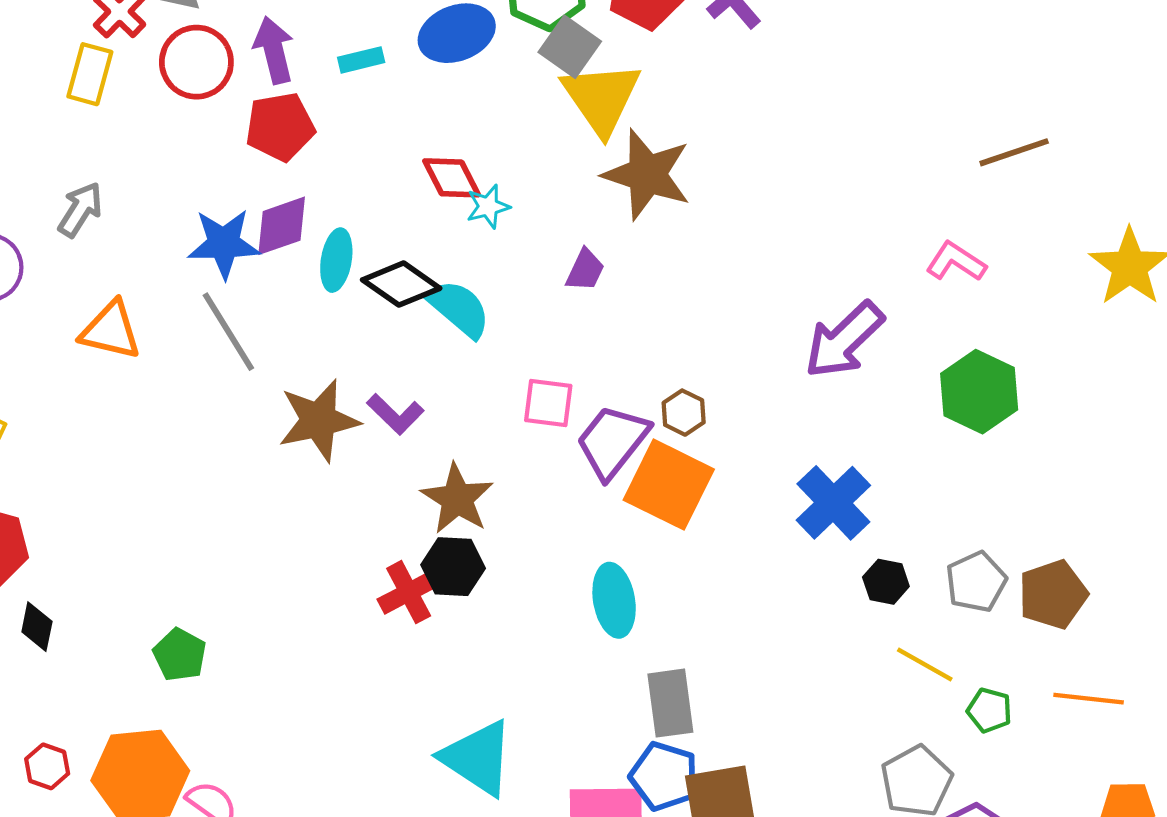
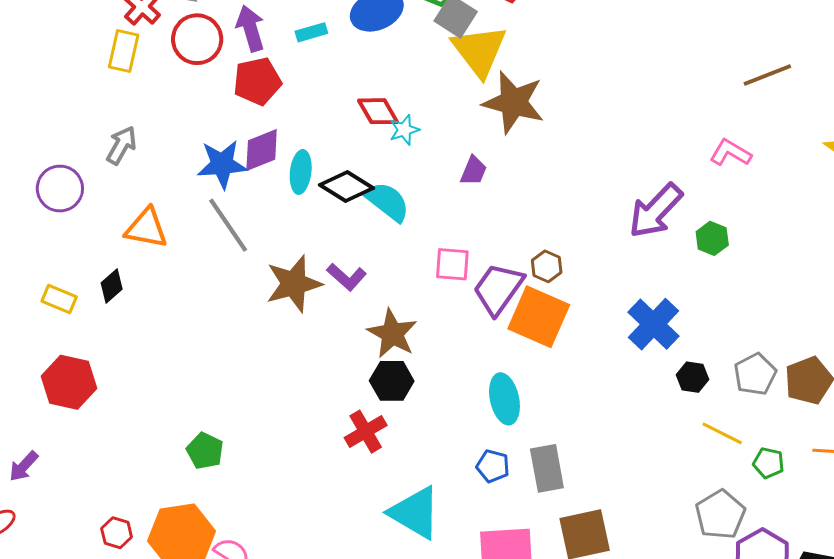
green hexagon: (979, 392) -> (712, 238), moved, size x0.6
red cross: (409, 592) -> (366, 432), moved
black diamond: (37, 627) -> (112, 286), moved, turned 40
blue pentagon: (664, 776) -> (493, 466), moved, size x0.7

